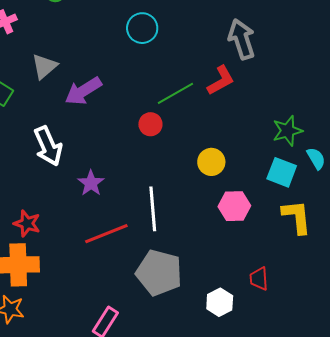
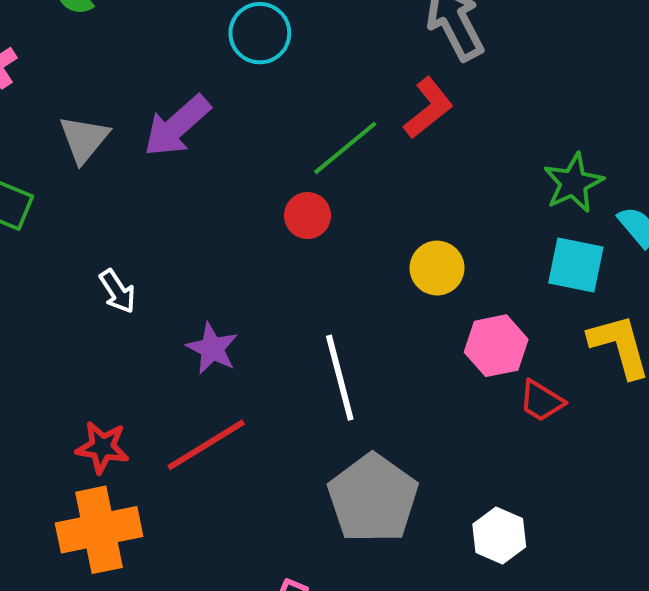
purple arrow: (83, 91) -> (177, 126), moved
white arrow: (48, 146) -> (117, 291), size x0.6
red line: (106, 234) -> (206, 445), moved
gray pentagon: (159, 273) -> (373, 498), turned 30
red trapezoid: (259, 279) -> (542, 401), moved, turned -45

